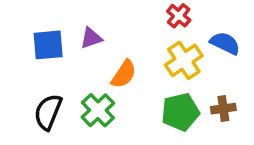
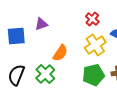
purple triangle: (91, 38) -> (41, 24), moved

